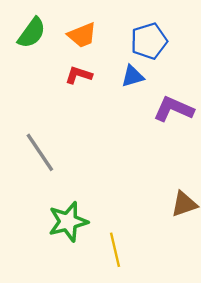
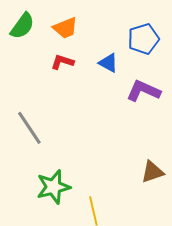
blue pentagon: (149, 41) -> (143, 39), moved
blue triangle: (133, 76) -> (108, 63), turned 45

